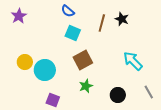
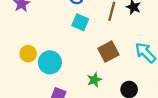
brown square: (83, 60) -> (108, 52), moved

